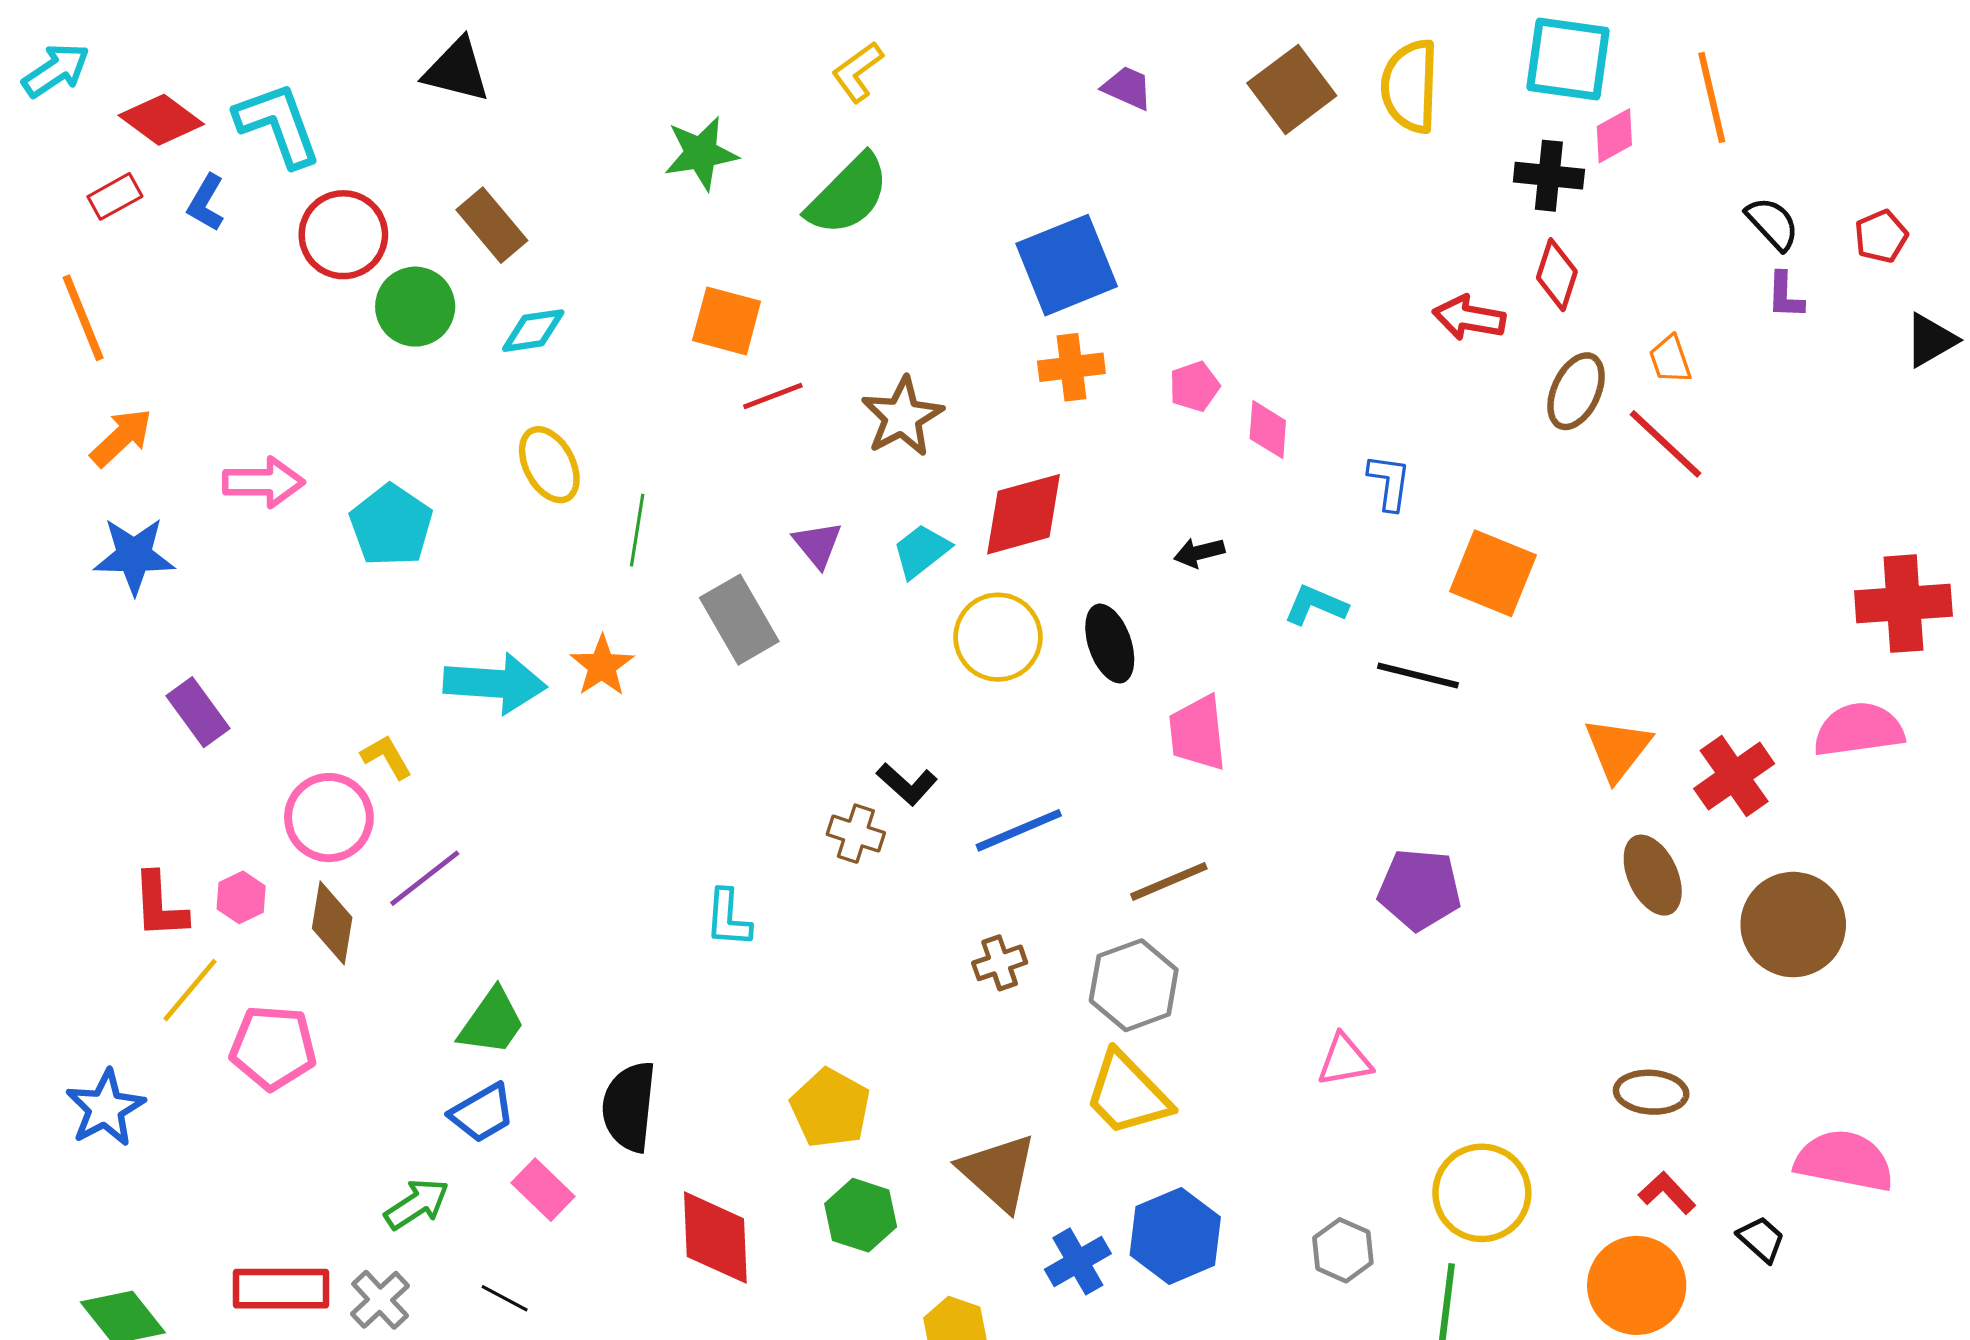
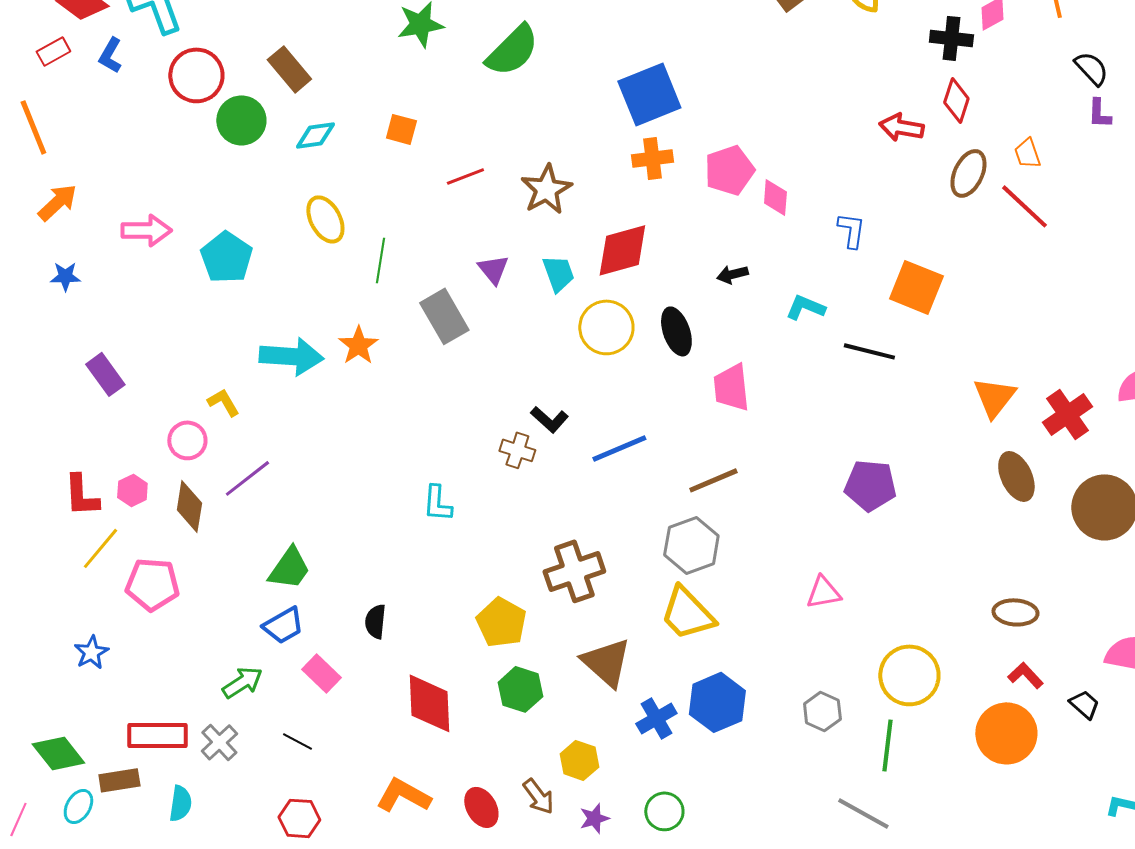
orange square: (727, 321) -> (401, 129), moved, size x0.7
pink pentagon: (1194, 386) -> (729, 170), size x1.6
cyan trapezoid: (921, 551) -> (558, 273), turned 108
blue star: (134, 556) -> (65, 276), size x0.6
pink circle: (329, 818) -> (187, 440), size x0.7
brown cross: (1000, 963) -> (574, 571), moved, size x1.8
black semicircle: (629, 1107) -> (375, 621), size x0.6
blue star: (105, 1108) -> (91, 652), moved, size x0.7

